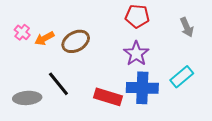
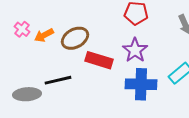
black line: (58, 84) -> (58, 80), turned -64
red rectangle: (108, 97) -> (99, 60), moved

